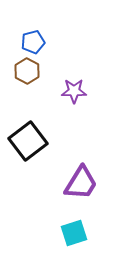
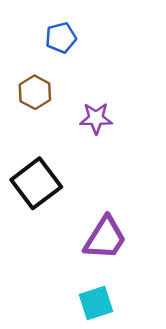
blue pentagon: (33, 42) -> (61, 38), moved

